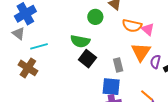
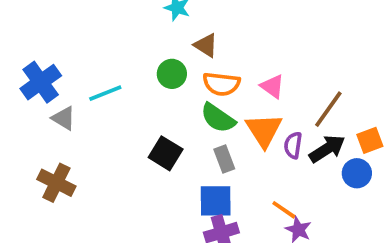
orange semicircle: (132, 26) -> (221, 84), moved
gray triangle: (19, 33) -> (64, 118), moved
green semicircle: (80, 41) -> (218, 118), moved, turned 30
cyan line: (39, 46) -> (105, 93), moved

